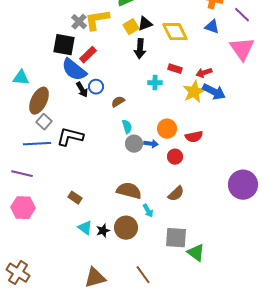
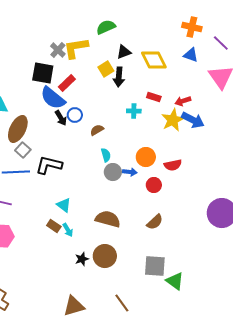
yellow square: (131, 27) -> (106, 69), moved
cyan arrow: (148, 211) -> (68, 230), moved
cyan triangle: (85, 228) -> (64, 205), moved

